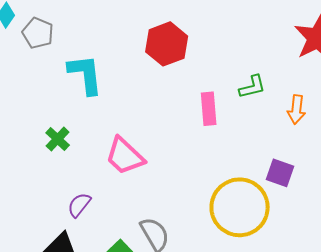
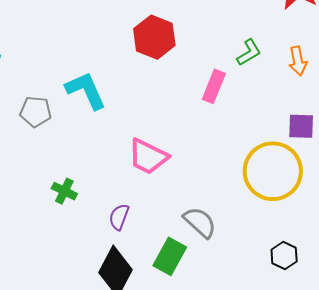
gray pentagon: (38, 33) -> (36, 112), moved
pink rectangle: (209, 109) -> (214, 86), turned 44
green cross: (58, 139) -> (64, 191), moved

